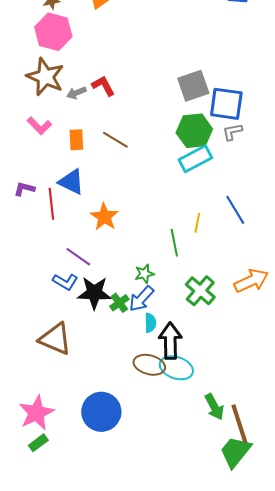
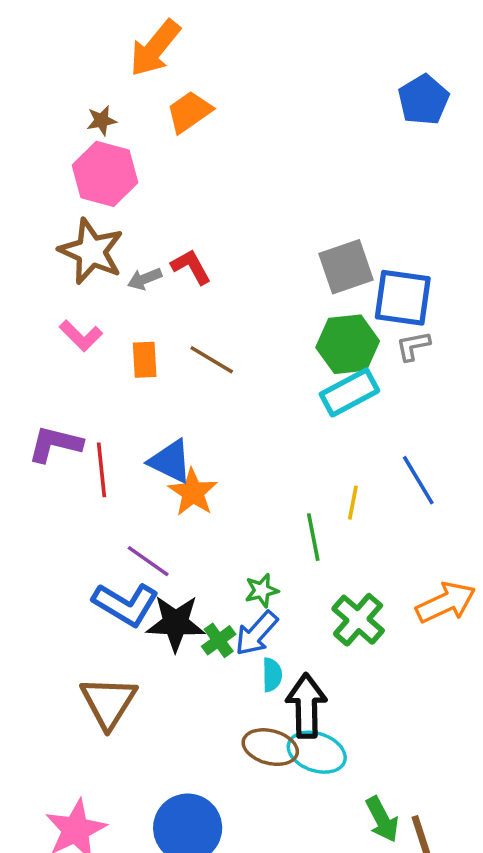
blue triangle: (71, 182) -> (170, 461), moved
purple L-shape: (24, 189) -> (55, 444), size x1.5
blue L-shape: (65, 282) -> (126, 604), size x1.5
brown triangle: (55, 339) -> (108, 702), turned 39

